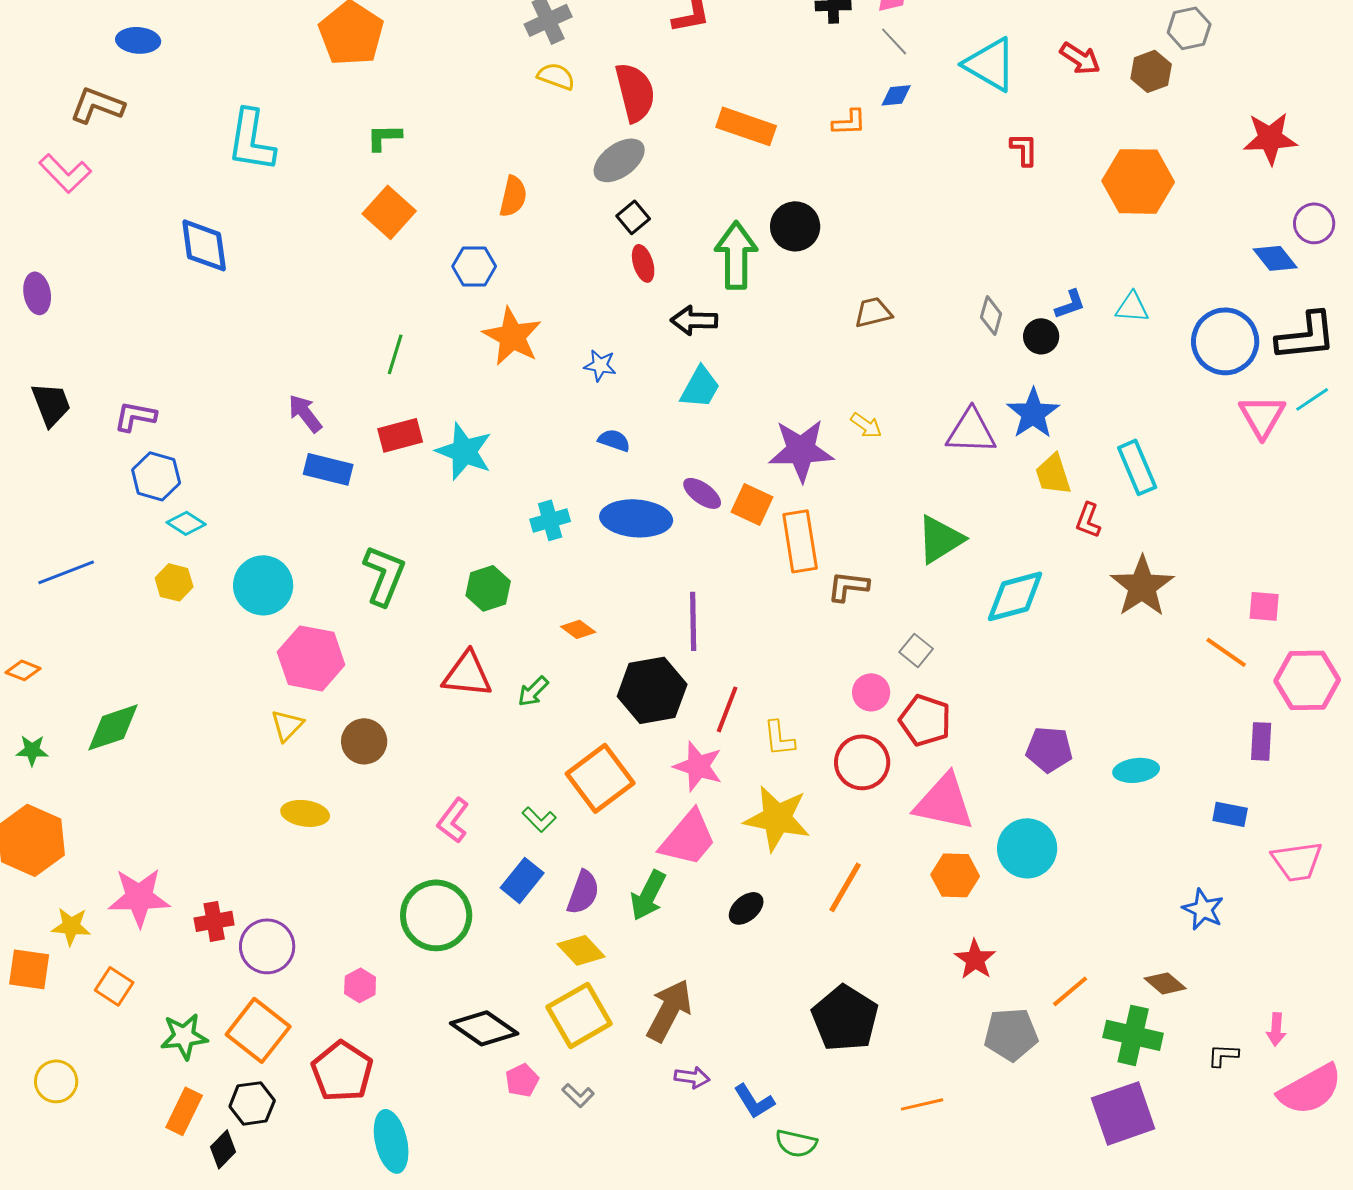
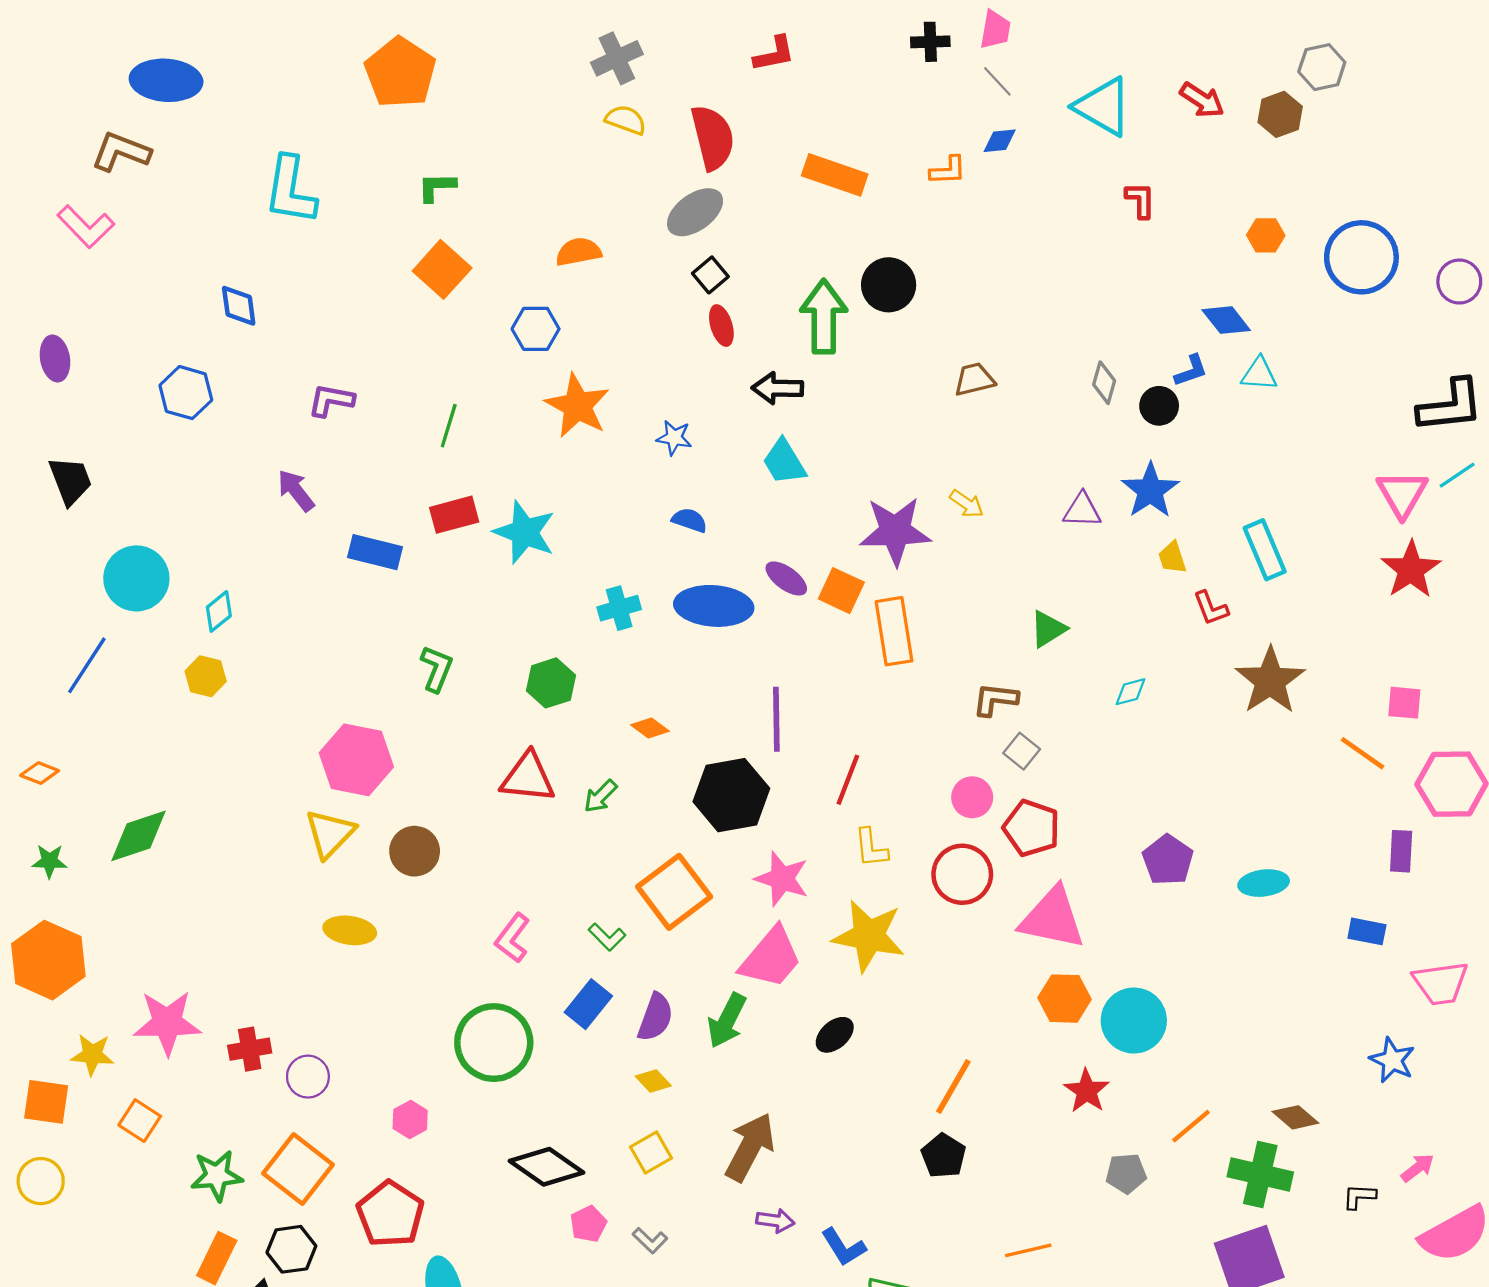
blue ellipse: (138, 40) -> (166, 80), size x1.5
red star: (1270, 138) -> (1411, 570), moved, turned -30
orange hexagon: (1138, 181) -> (1266, 235), size x0.5
orange semicircle: (513, 196) -> (578, 252), turned -114
blue diamond: (204, 245) -> (239, 306), size x0.7
blue diamond: (1275, 258) -> (1226, 320), moved
blue circle: (1225, 341) -> (1361, 257), moved
cyan trapezoid: (700, 387) -> (784, 462), turned 120
purple arrow: (305, 413) -> (296, 490), moved
purple L-shape: (135, 416) -> (331, 400), moved
purple triangle: (971, 431) -> (1082, 510), size x0.7
yellow trapezoid: (1053, 474) -> (1172, 558), size x0.7
blue hexagon: (156, 476) -> (186, 393), moved
red L-shape: (1088, 520) -> (1211, 608), turned -42
cyan diamond: (186, 523) -> (219, 611), turned -72
green triangle: (940, 539) -> (1048, 629), size x0.7
blue line: (66, 572) -> (87, 665), turned -36
green L-shape: (384, 575) -> (437, 669), size x0.7
cyan circle: (263, 585) -> (136, 578), moved
brown L-shape: (848, 586) -> (995, 699), moved
cyan diamond: (1015, 596) -> (1130, 692), size x0.5
red line: (727, 709) -> (848, 780), moved
yellow triangle: (287, 725) -> (330, 834), size x1.4
purple pentagon: (1049, 749) -> (1168, 860), turned 30
cyan circle: (1027, 848) -> (1134, 1021), moved
orange line: (845, 887) -> (953, 1087), moved
blue star: (1203, 909) -> (1392, 1060), moved
purple circle: (267, 946) -> (308, 1077), size x0.7
yellow diamond: (581, 950) -> (653, 1081), size x0.7
yellow square: (579, 1015) -> (651, 1152), size x0.6
black pentagon: (845, 1018) -> (944, 1156), size x0.6
pink arrow: (1276, 1029) -> (1418, 1168), turned -132
gray pentagon: (1011, 1034) -> (1126, 1173), size x0.7
yellow circle: (56, 1081) -> (41, 1181), moved

